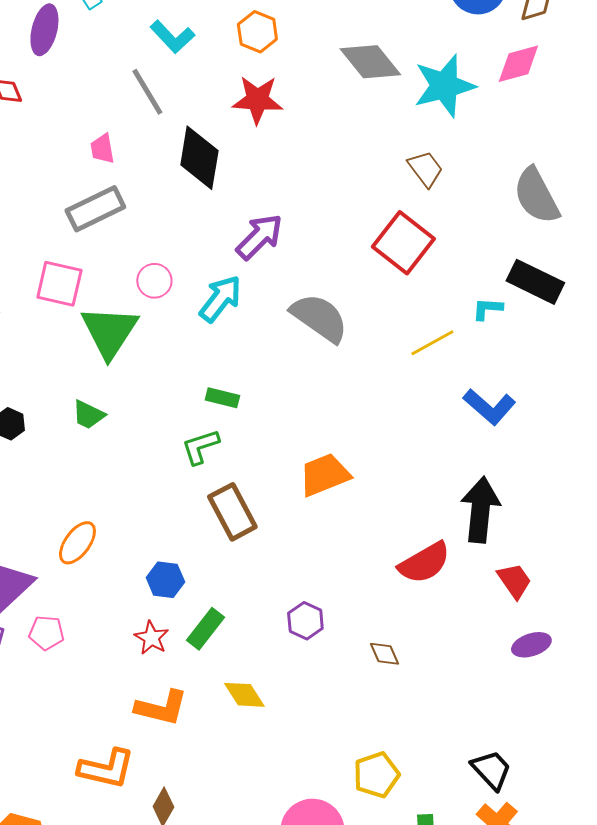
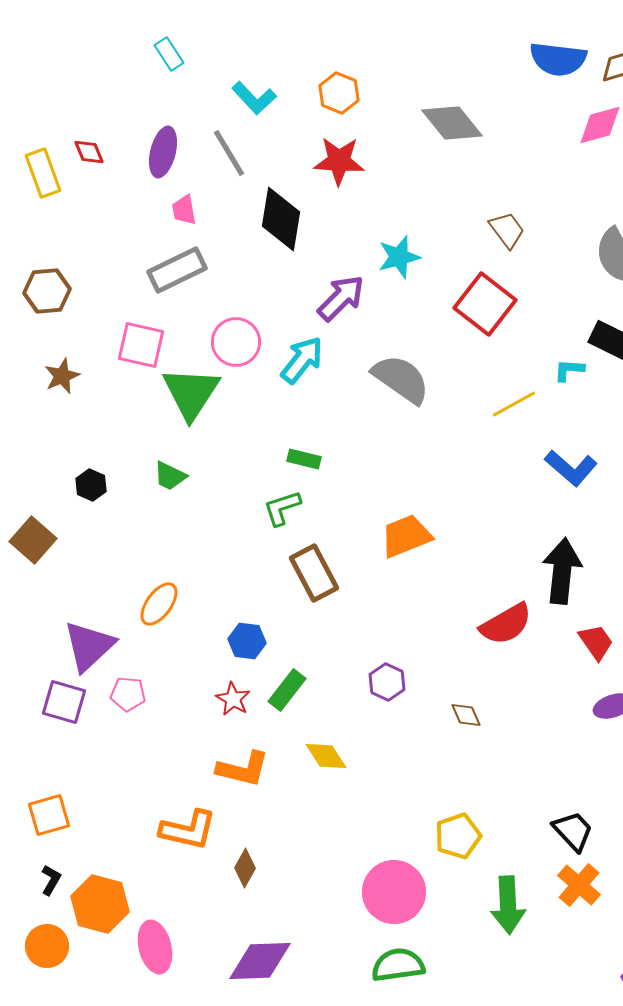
purple ellipse: (44, 30) -> (163, 152), moved
cyan star: (444, 86) -> (399, 257), moved, size x0.7
pink circle: (154, 281) -> (236, 342), size x1.4

